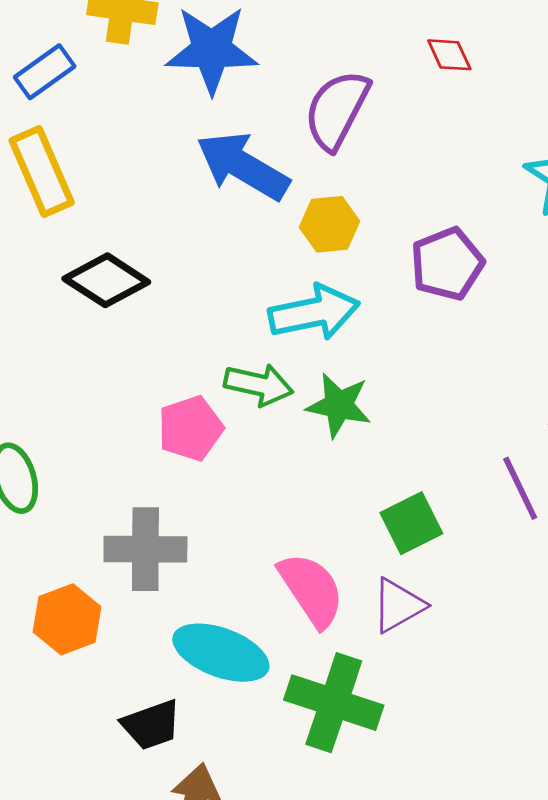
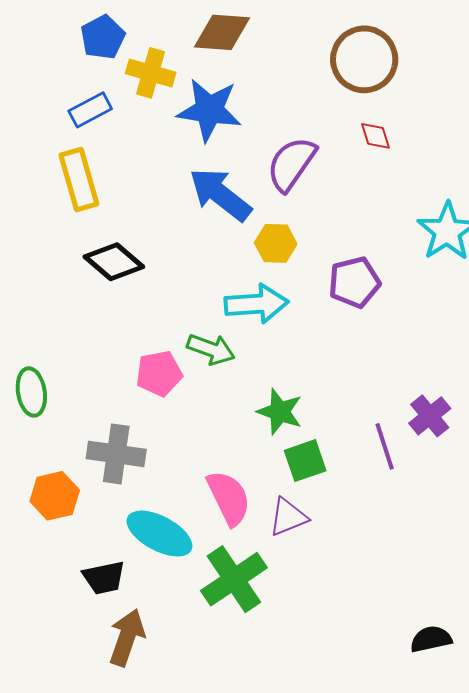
green star: (339, 405) -> (280, 412), moved
green cross: (334, 703) -> (234, 579), turned 30

